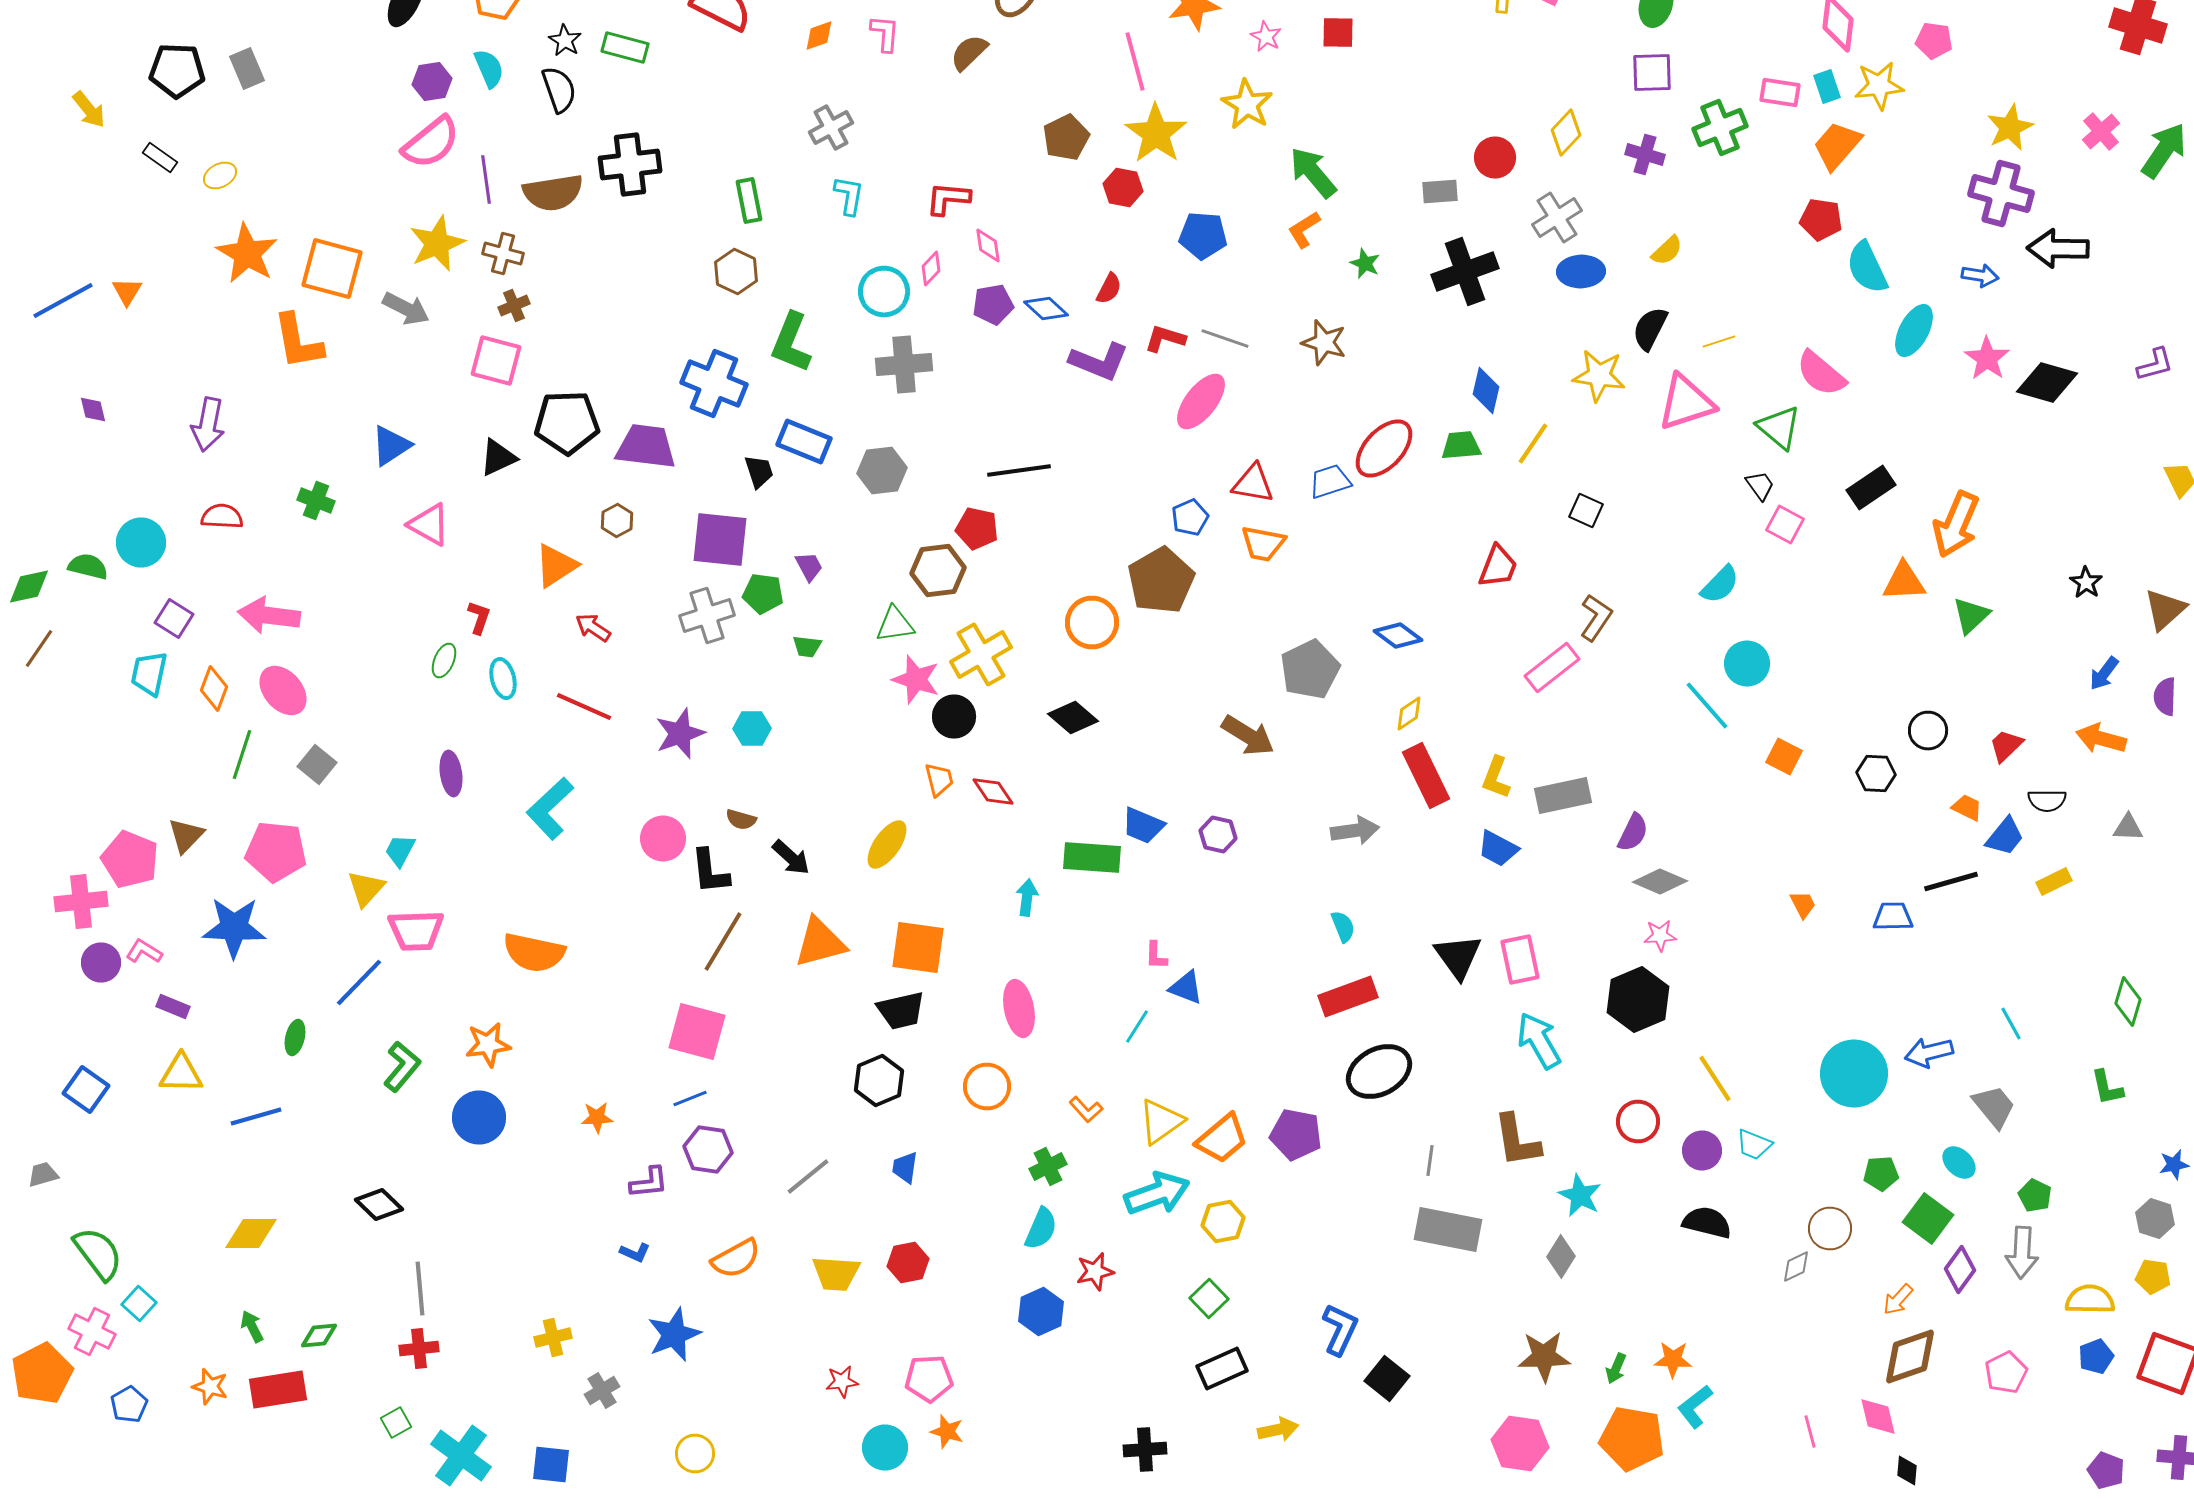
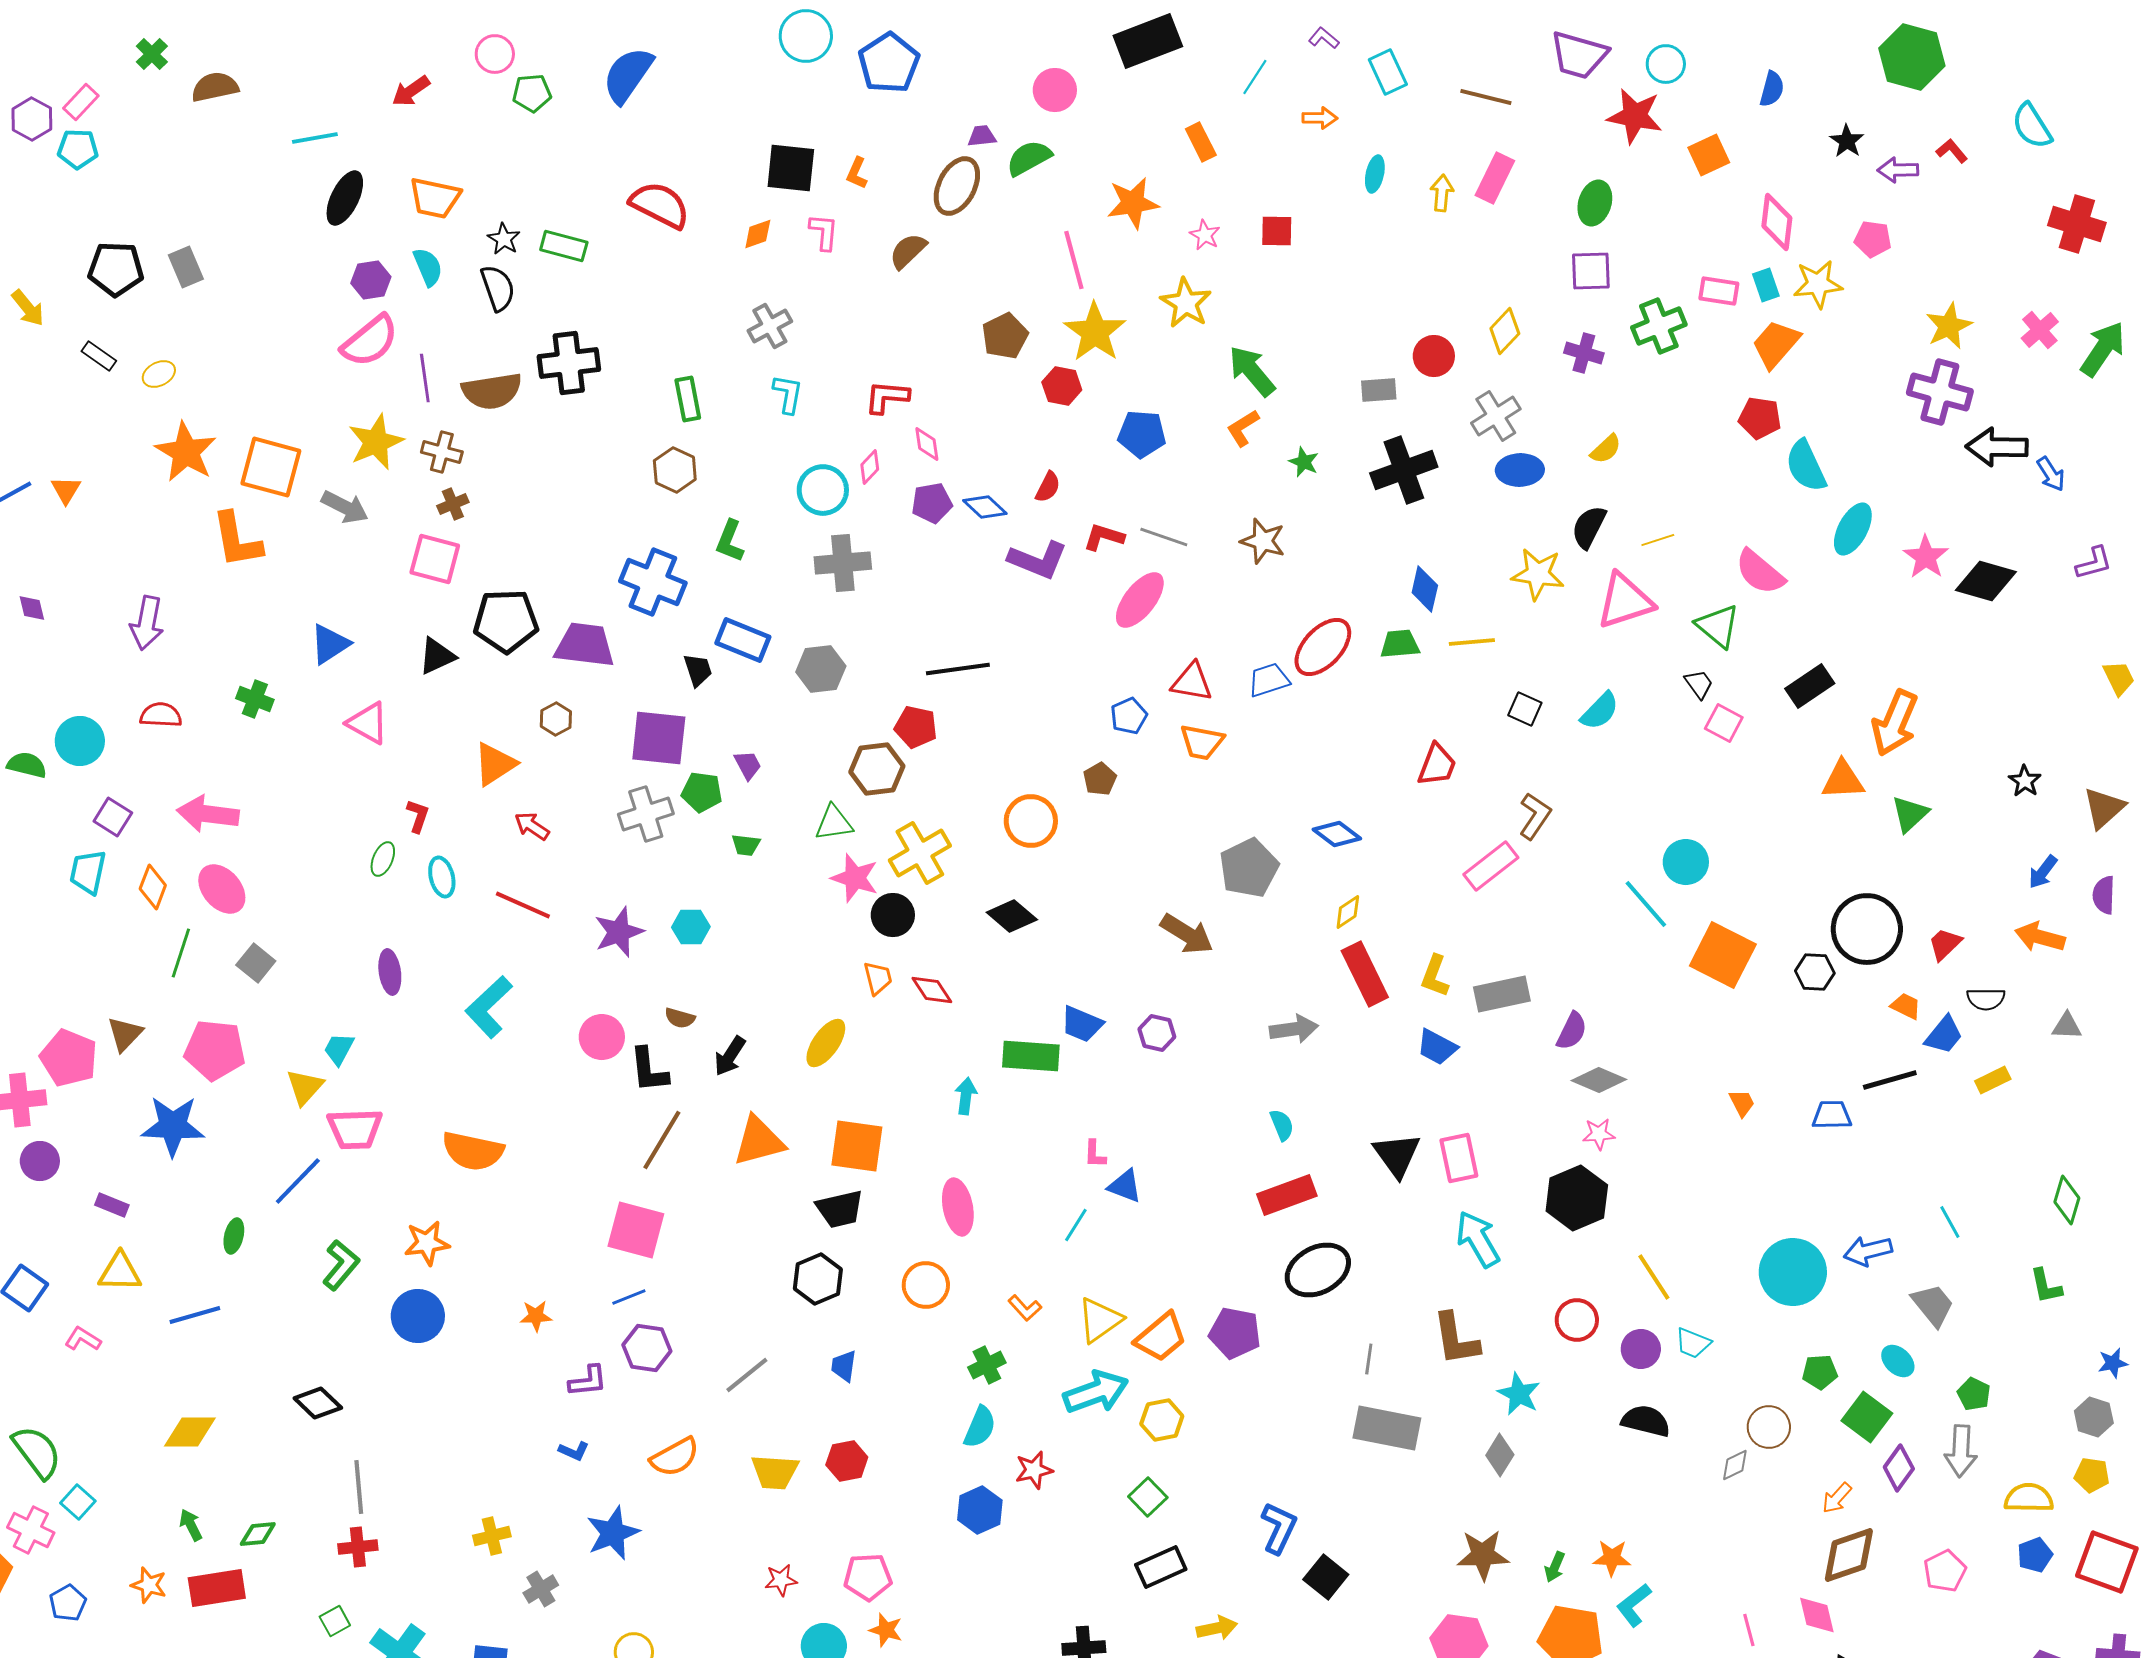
blue arrow: (1980, 276) -> (2051, 474), moved, turned 48
green L-shape: (791, 342) -> (730, 541), size x0.7
yellow line: (1533, 444) -> (1472, 642), turned 51
brown pentagon: (1161, 580) -> (1100, 779), size x0.5
cyan semicircle: (1720, 584) -> (1600, 711), moved
black circle: (1928, 730) -> (1867, 929), size x1.8
orange square: (1784, 756) -> (1723, 955), size x1.8
black arrow: (791, 858) -> (730, 1056), turned 81
pink L-shape: (144, 952) -> (83, 1339), moved

